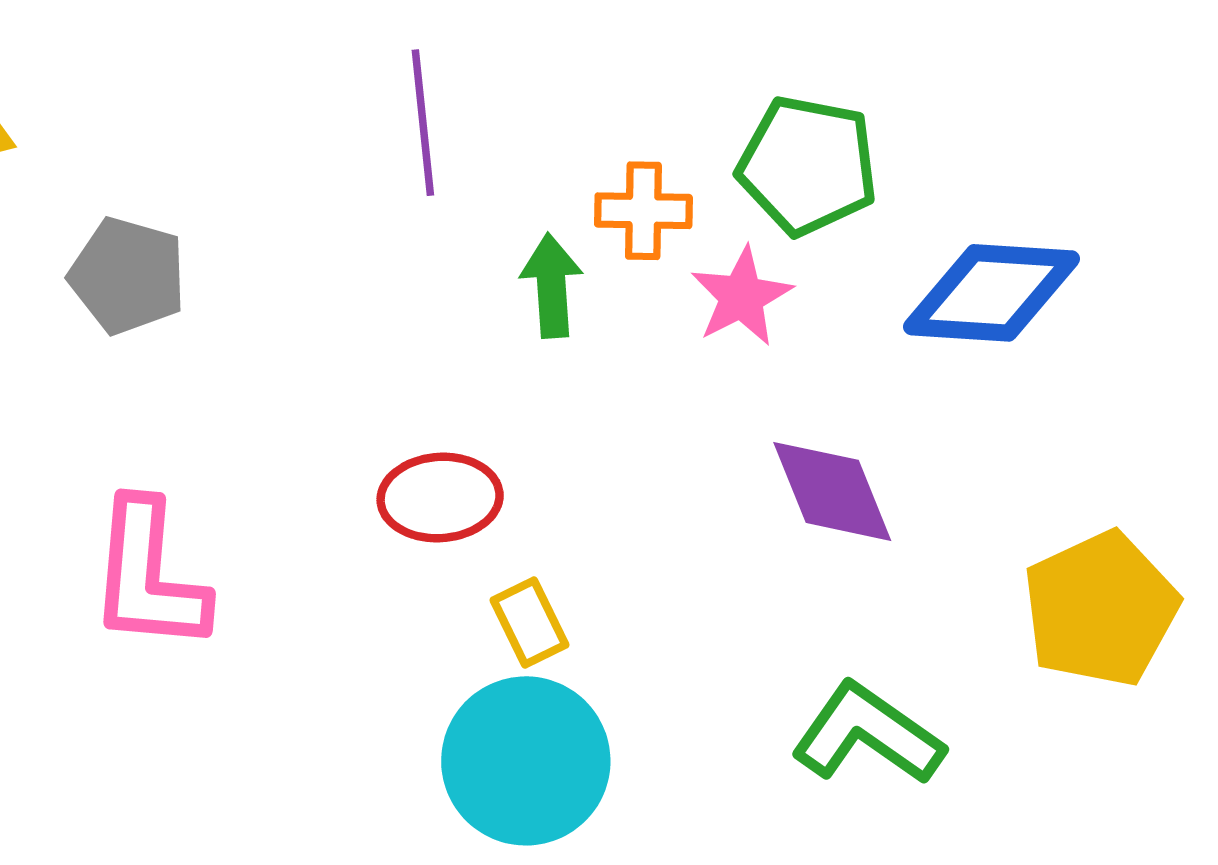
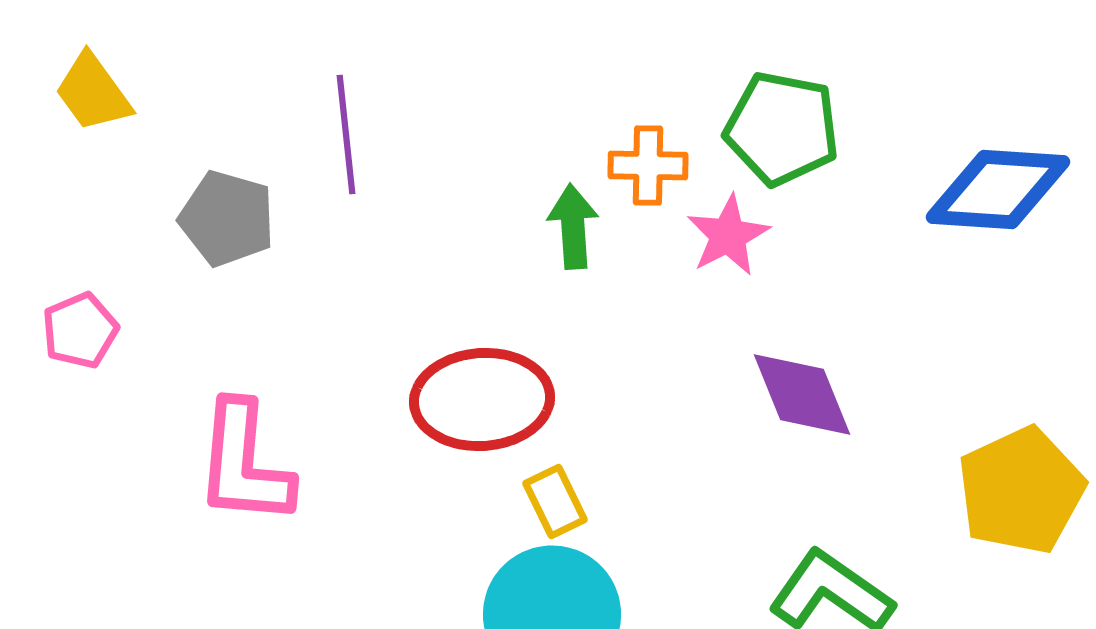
purple line: (423, 123) -> (346, 134), moved
blue diamond: (991, 293) -> (998, 190), moved
red ellipse: (440, 498) -> (482, 400), size x1.4

